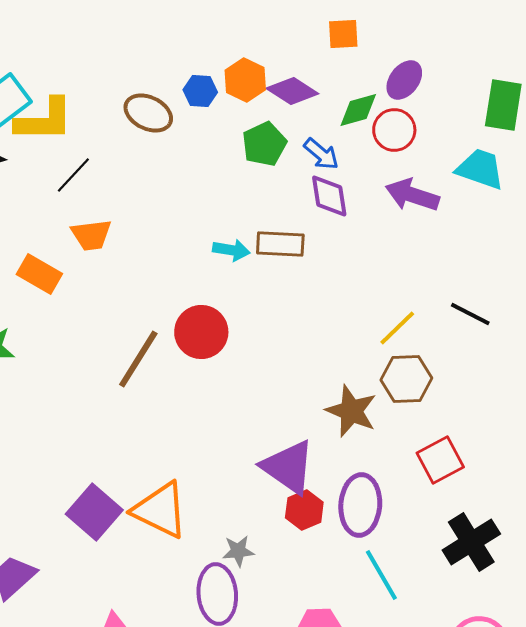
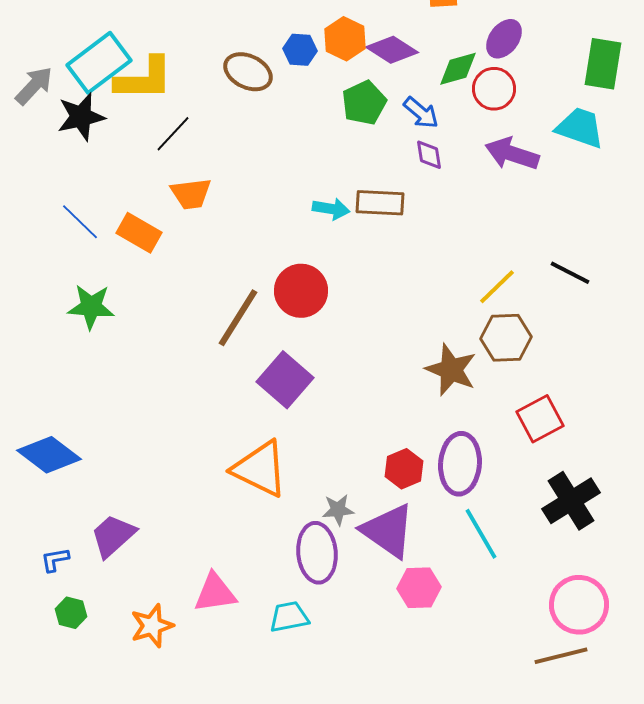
purple diamond: (329, 196) -> (429, 155), size x0.7
purple triangle: (288, 467) -> (388, 531), moved
purple square: (94, 512) -> (285, 380), moved

